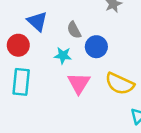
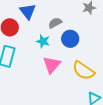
gray semicircle: (74, 30) -> (55, 23), turned 80

